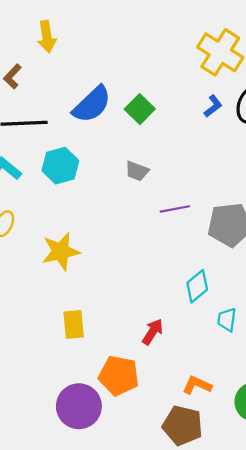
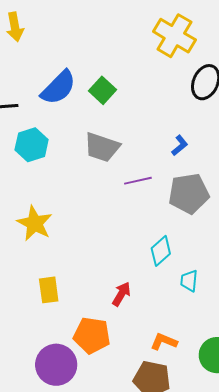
blue L-shape: (213, 106) -> (180, 145), moved
gray trapezoid: (137, 171) -> (102, 147), size x1.6
yellow star: (61, 251) -> (35, 223), turned -30

